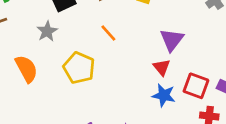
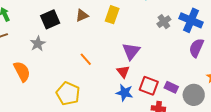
orange line: (108, 33) -> (86, 59), moved
yellow pentagon: (79, 68) -> (68, 94), moved

